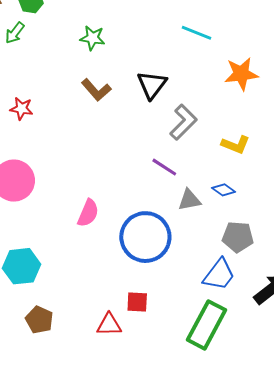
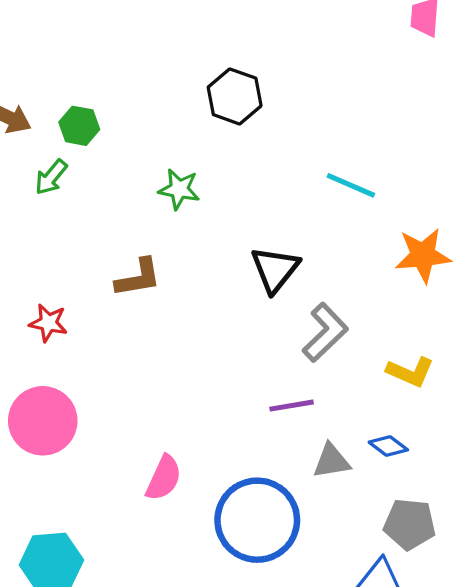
brown L-shape: (96, 90) -> (138, 278), moved, turned -60
red star: (22, 109) -> (48, 323), moved
purple line: (164, 167) -> (292, 406), turned -44

